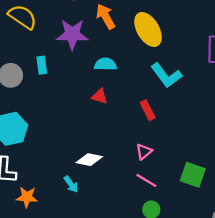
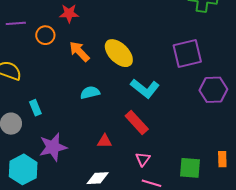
purple star: (72, 34) -> (53, 147), moved
red triangle: (100, 96) -> (105, 141), moved
red rectangle: (148, 110) -> (137, 123), size x1.4

